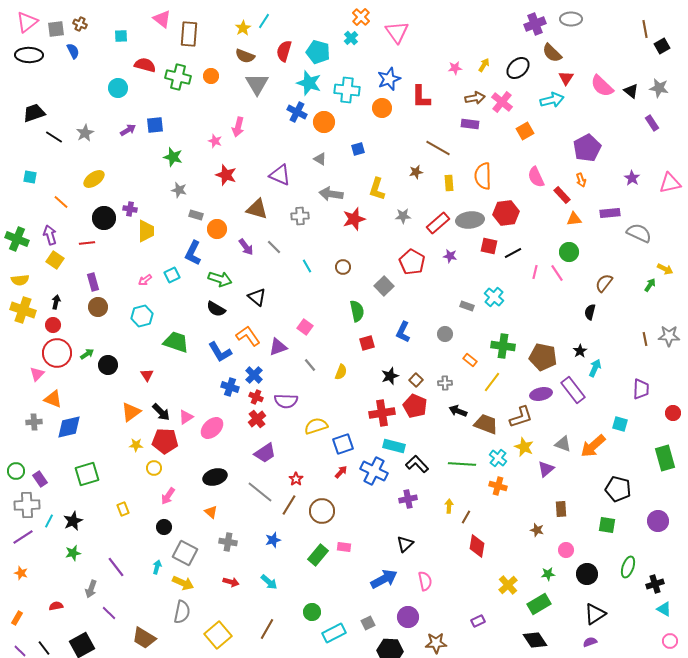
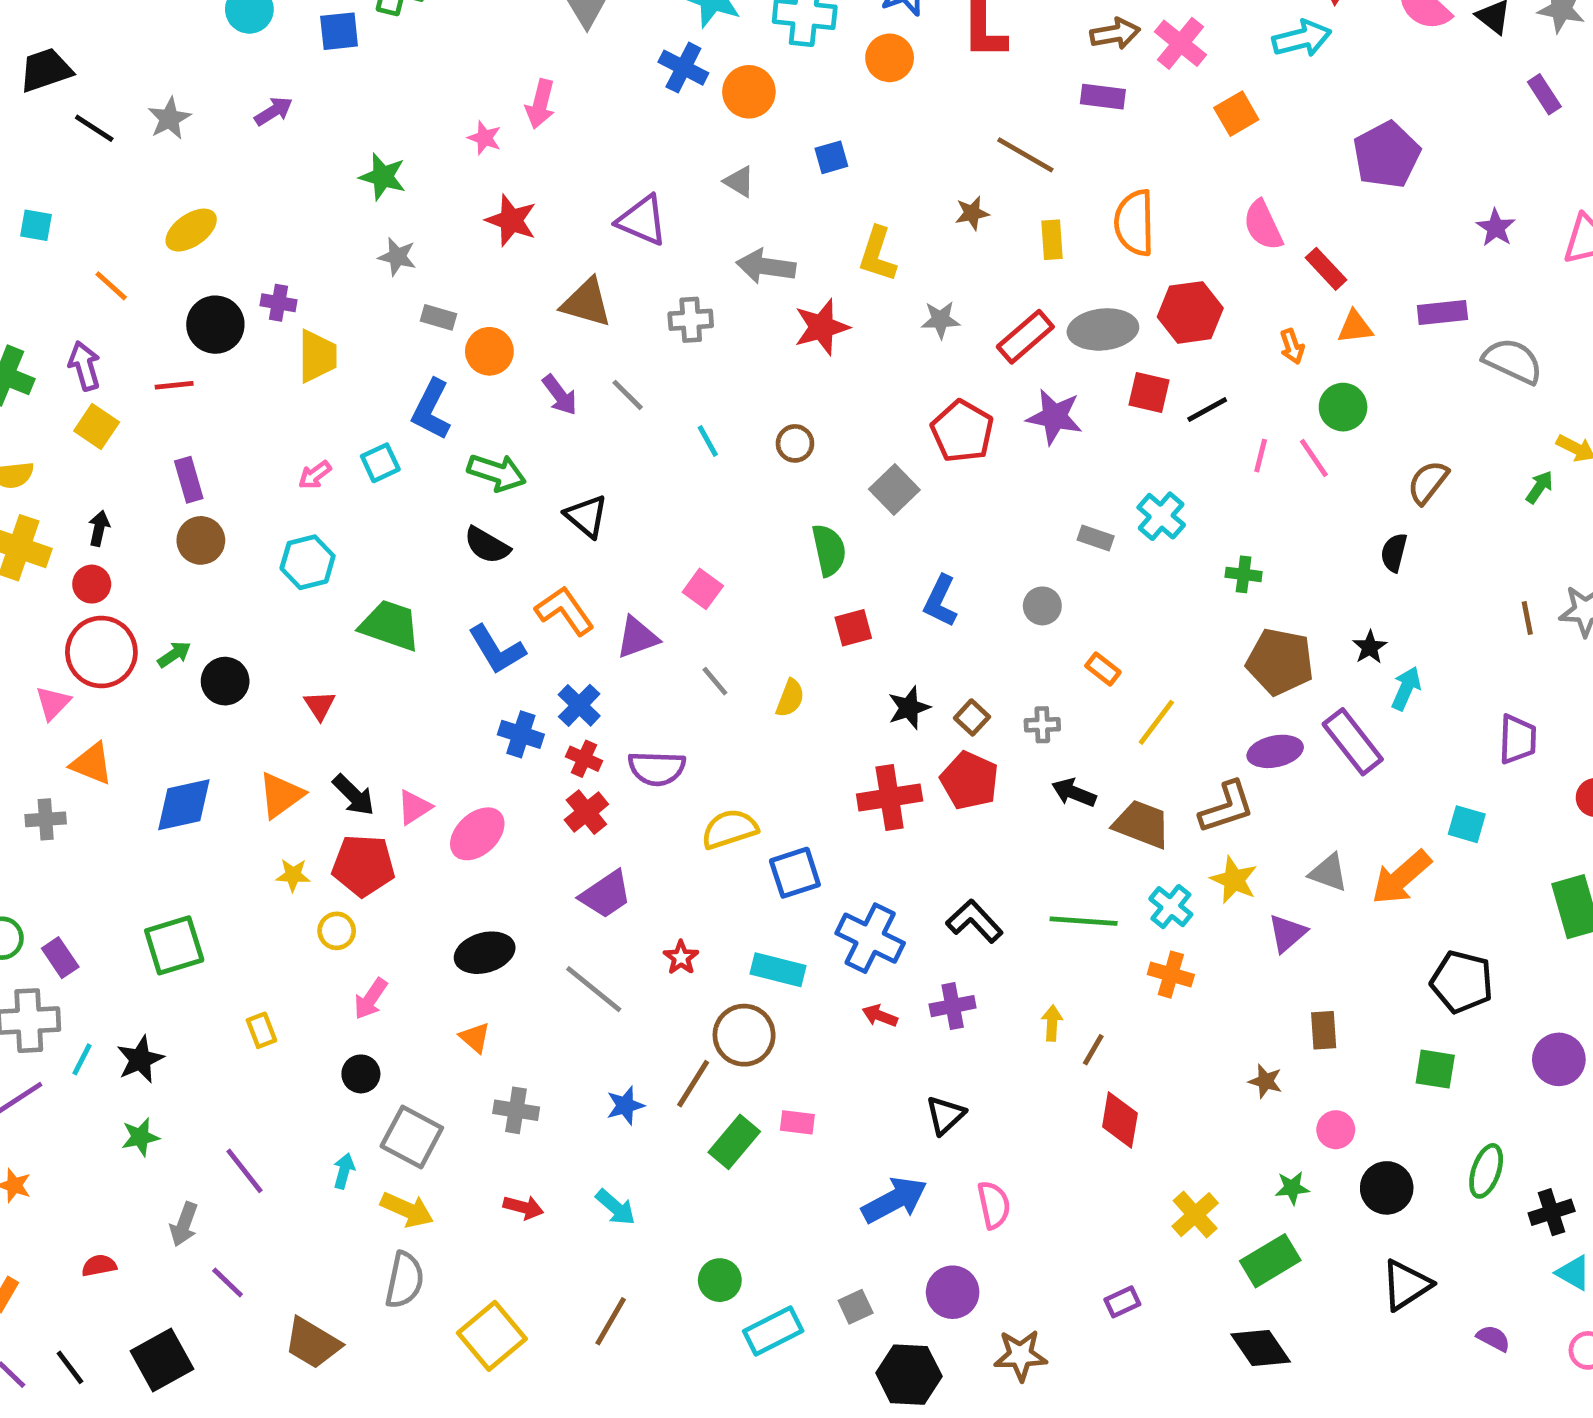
blue square: (155, 125) -> (339, 31), moved
orange arrow: (581, 180) -> (1292, 346), moved
purple star: (450, 256) -> (1054, 417), size x1.6
green cross: (503, 346) -> (1244, 574), moved, size x0.6
blue diamond: (69, 427) -> (184, 805), moved
cyan rectangle: (394, 446) -> (778, 970), moved
red arrow: (341, 472) -> (880, 1016), moved, turned -112
brown line: (289, 505) -> (693, 1084), moved
purple semicircle: (590, 642) -> (1493, 1338), moved, turned 48

